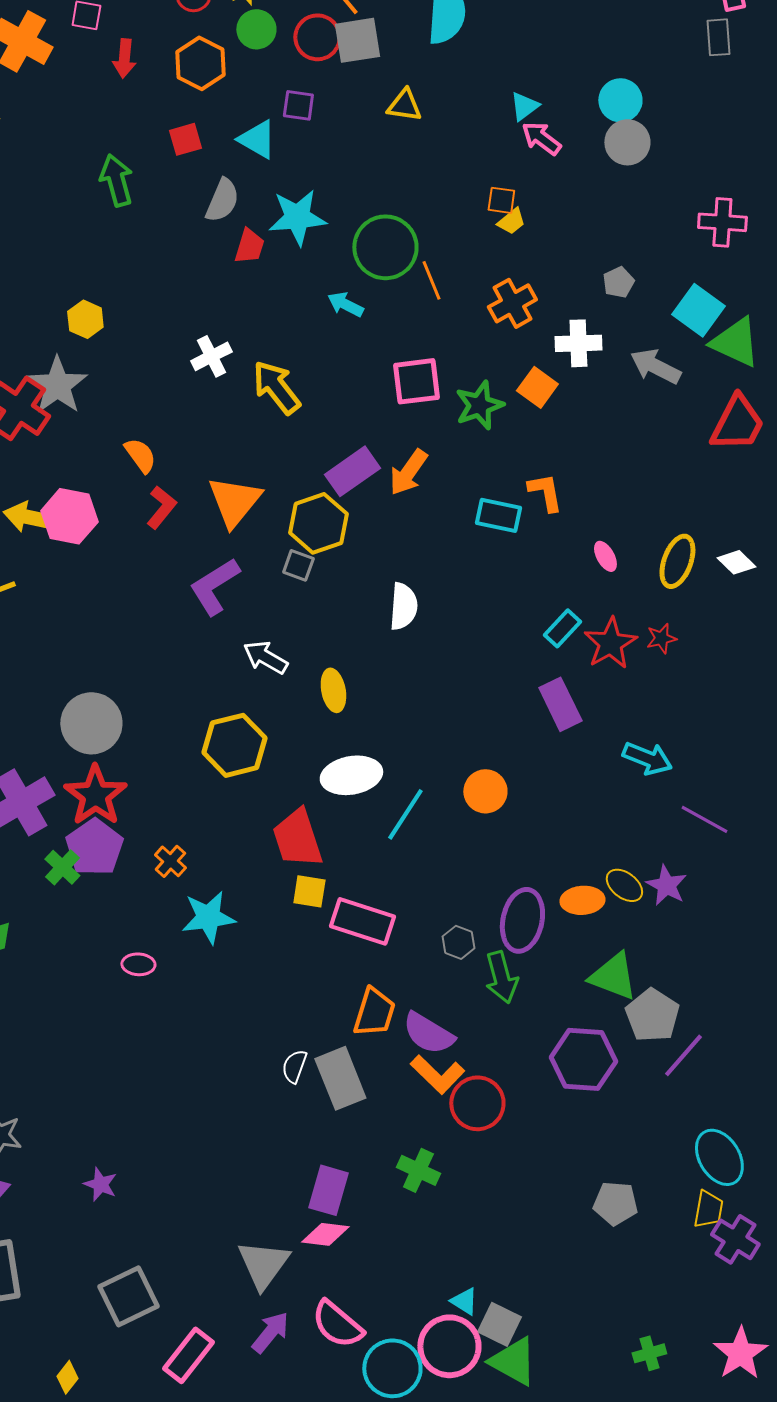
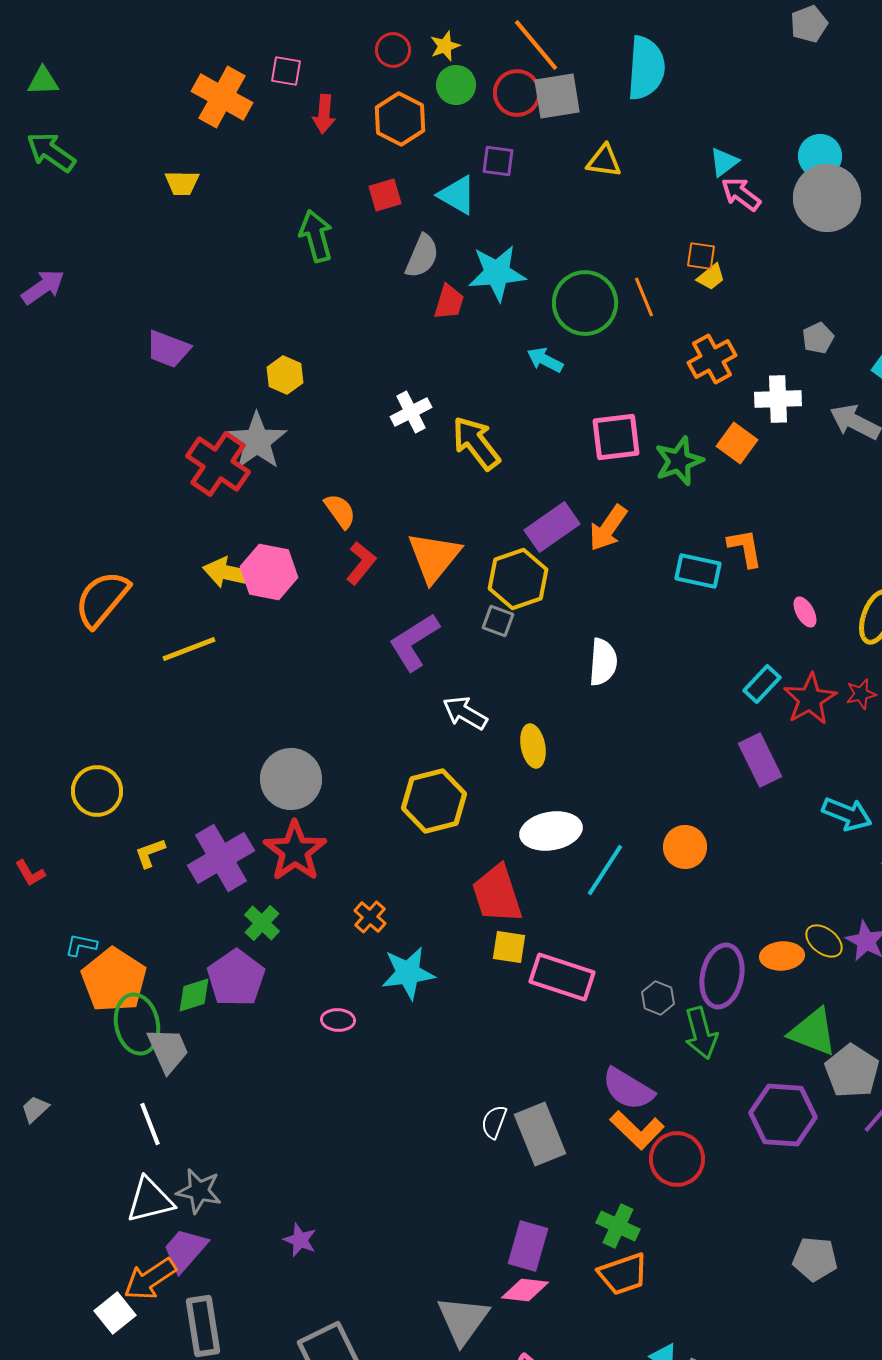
gray circle: (627, 142) -> (827, 198), size x1.5
orange line: (431, 280) -> (644, 297), moved
purple pentagon: (94, 847) -> (236, 978), moved
orange trapezoid: (374, 1012) -> (623, 1274), moved, turned 54

